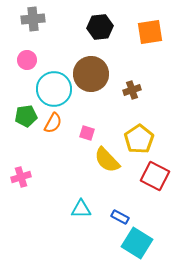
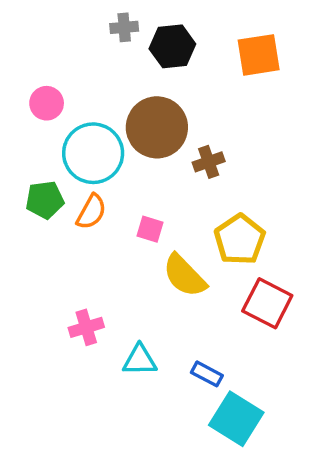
gray cross: (33, 19) -> (124, 27), moved, size x0.7
brown cross: (132, 90) -> (209, 162), moved
pink cross: (21, 177) -> (86, 327), moved

